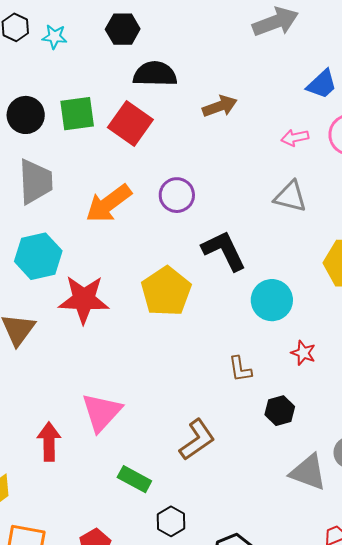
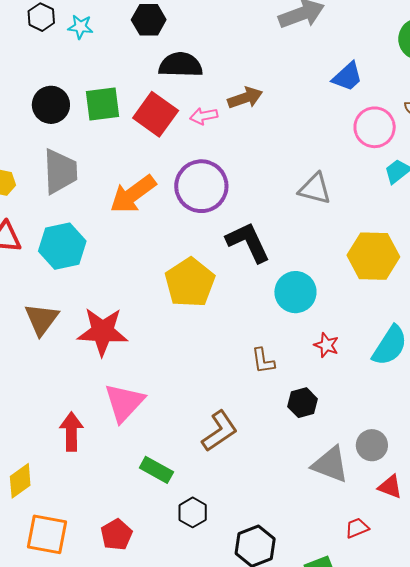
pink arrow: (295, 138) -> (204, 116), moved
purple circle: (177, 195) -> (201, 186), size x1.5
red star: (84, 299) -> (102, 332), moved

